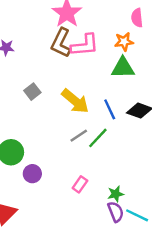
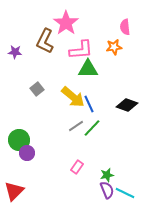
brown L-shape: (61, 43) -> (45, 41), moved
green triangle: (123, 68) -> (88, 69), moved
blue line: (110, 109) -> (89, 104), moved
purple circle: (32, 174) -> (27, 153), moved

